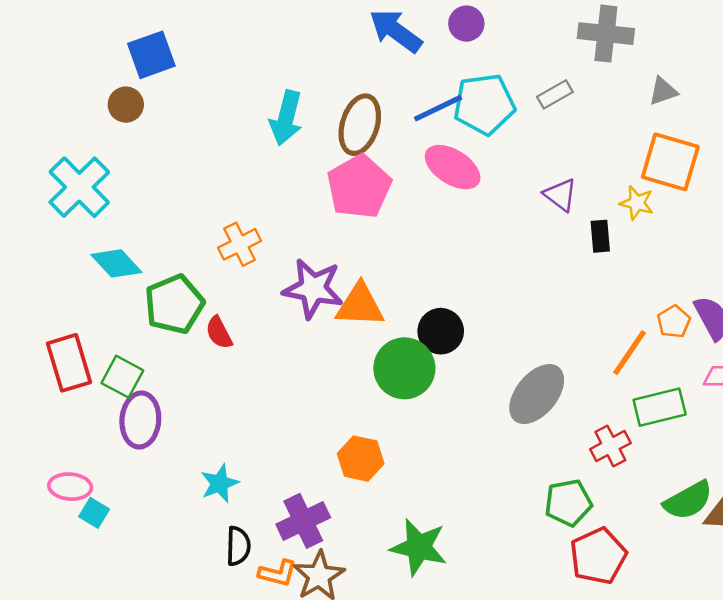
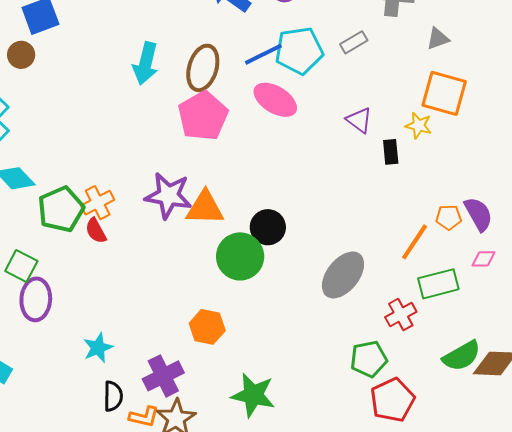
orange cross: (240, 244) -> (98, 203), moved
orange pentagon: (674, 322) -> (449, 217), turned 30

